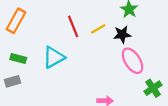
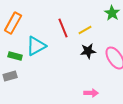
black star: (122, 34) -> (88, 51), moved
cyan triangle: (54, 57) -> (36, 46), moved

